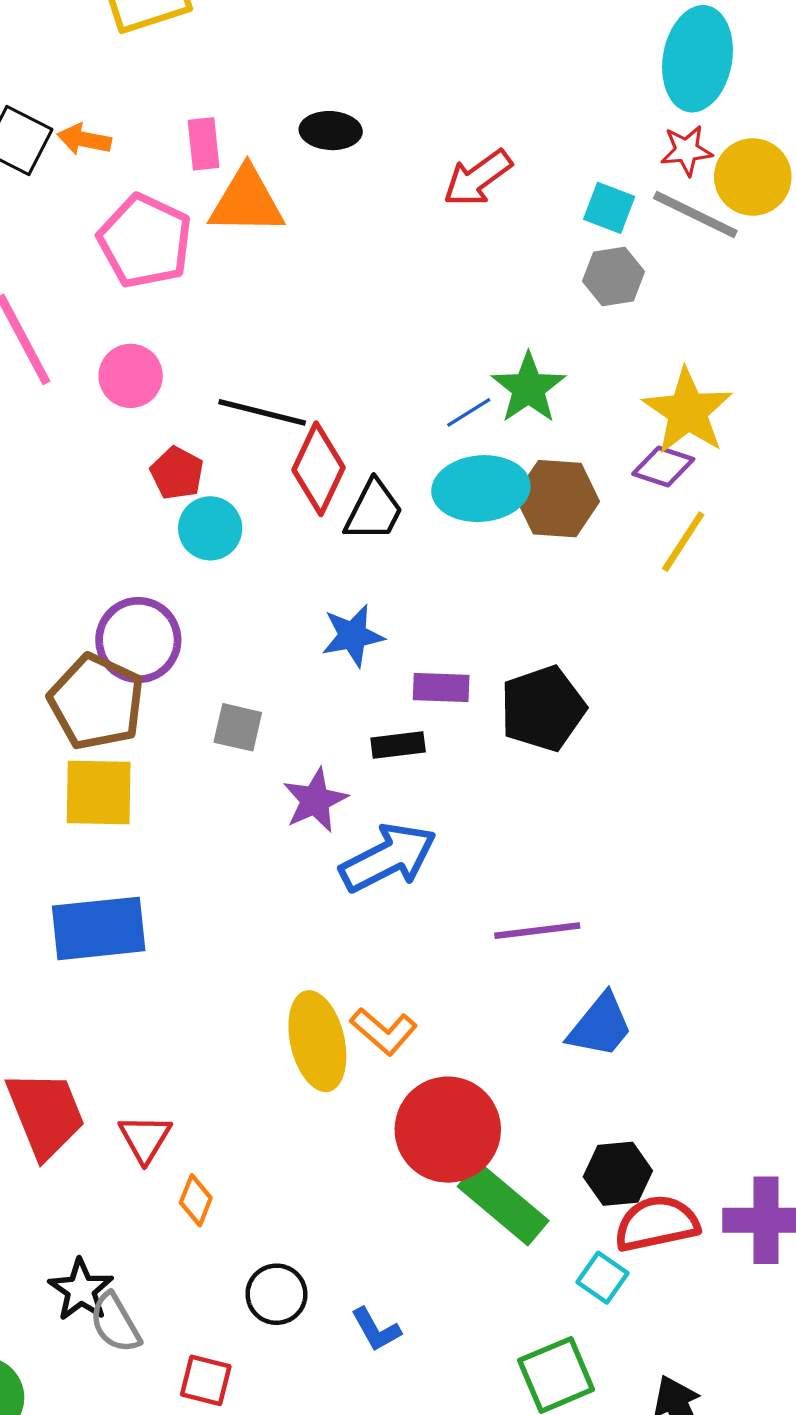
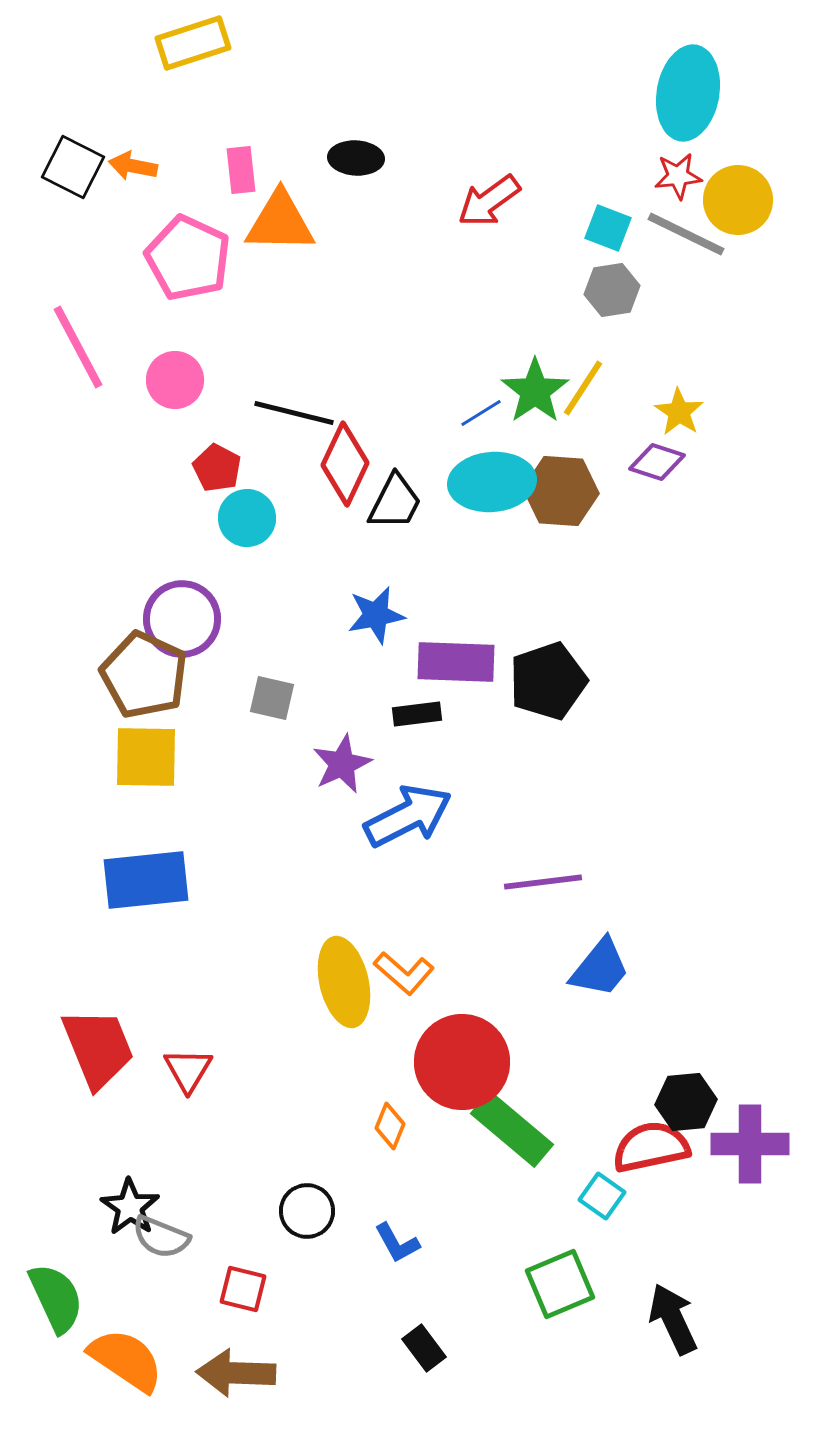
yellow star: (688, 411) -> (679, 412), size x0.6
yellow line: (683, 542) -> (583, 388), moved
purple rectangle: (441, 688) -> (456, 662), size x1.5
black hexagon: (618, 1174) -> (686, 1102), moved
orange diamond: (196, 1200) -> (390, 1126), moved
gray semicircle: (115, 1323) -> (161, 1237), turned -38

